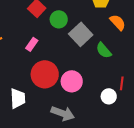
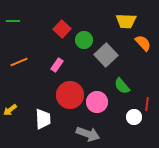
green semicircle: (104, 50) -> (122, 86), moved

